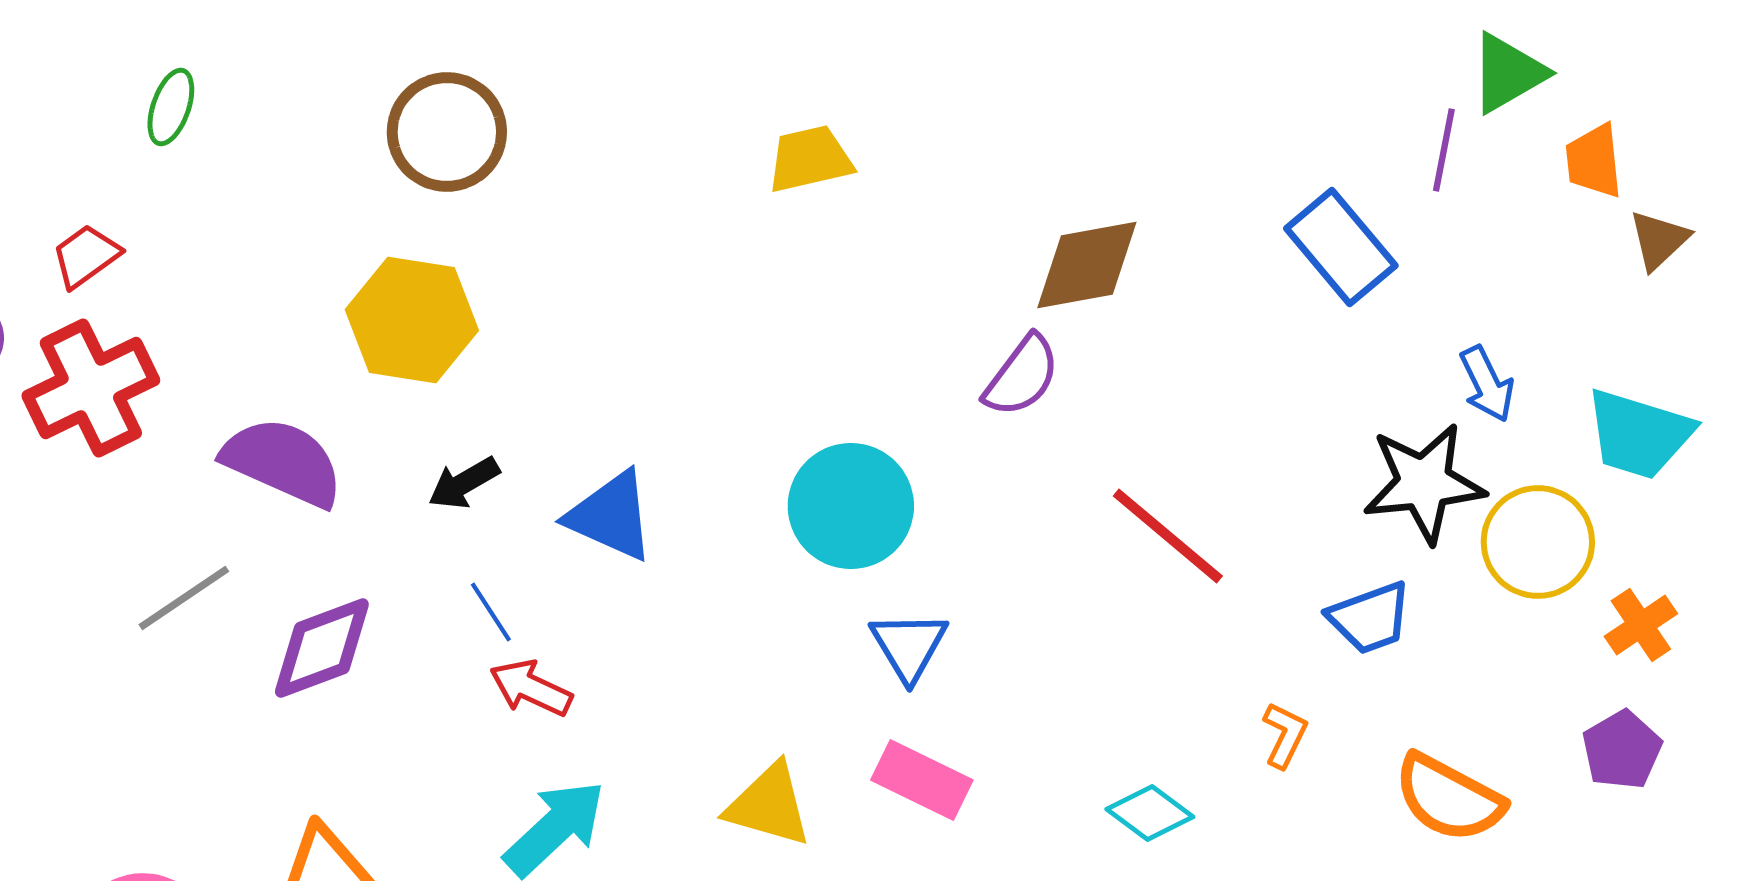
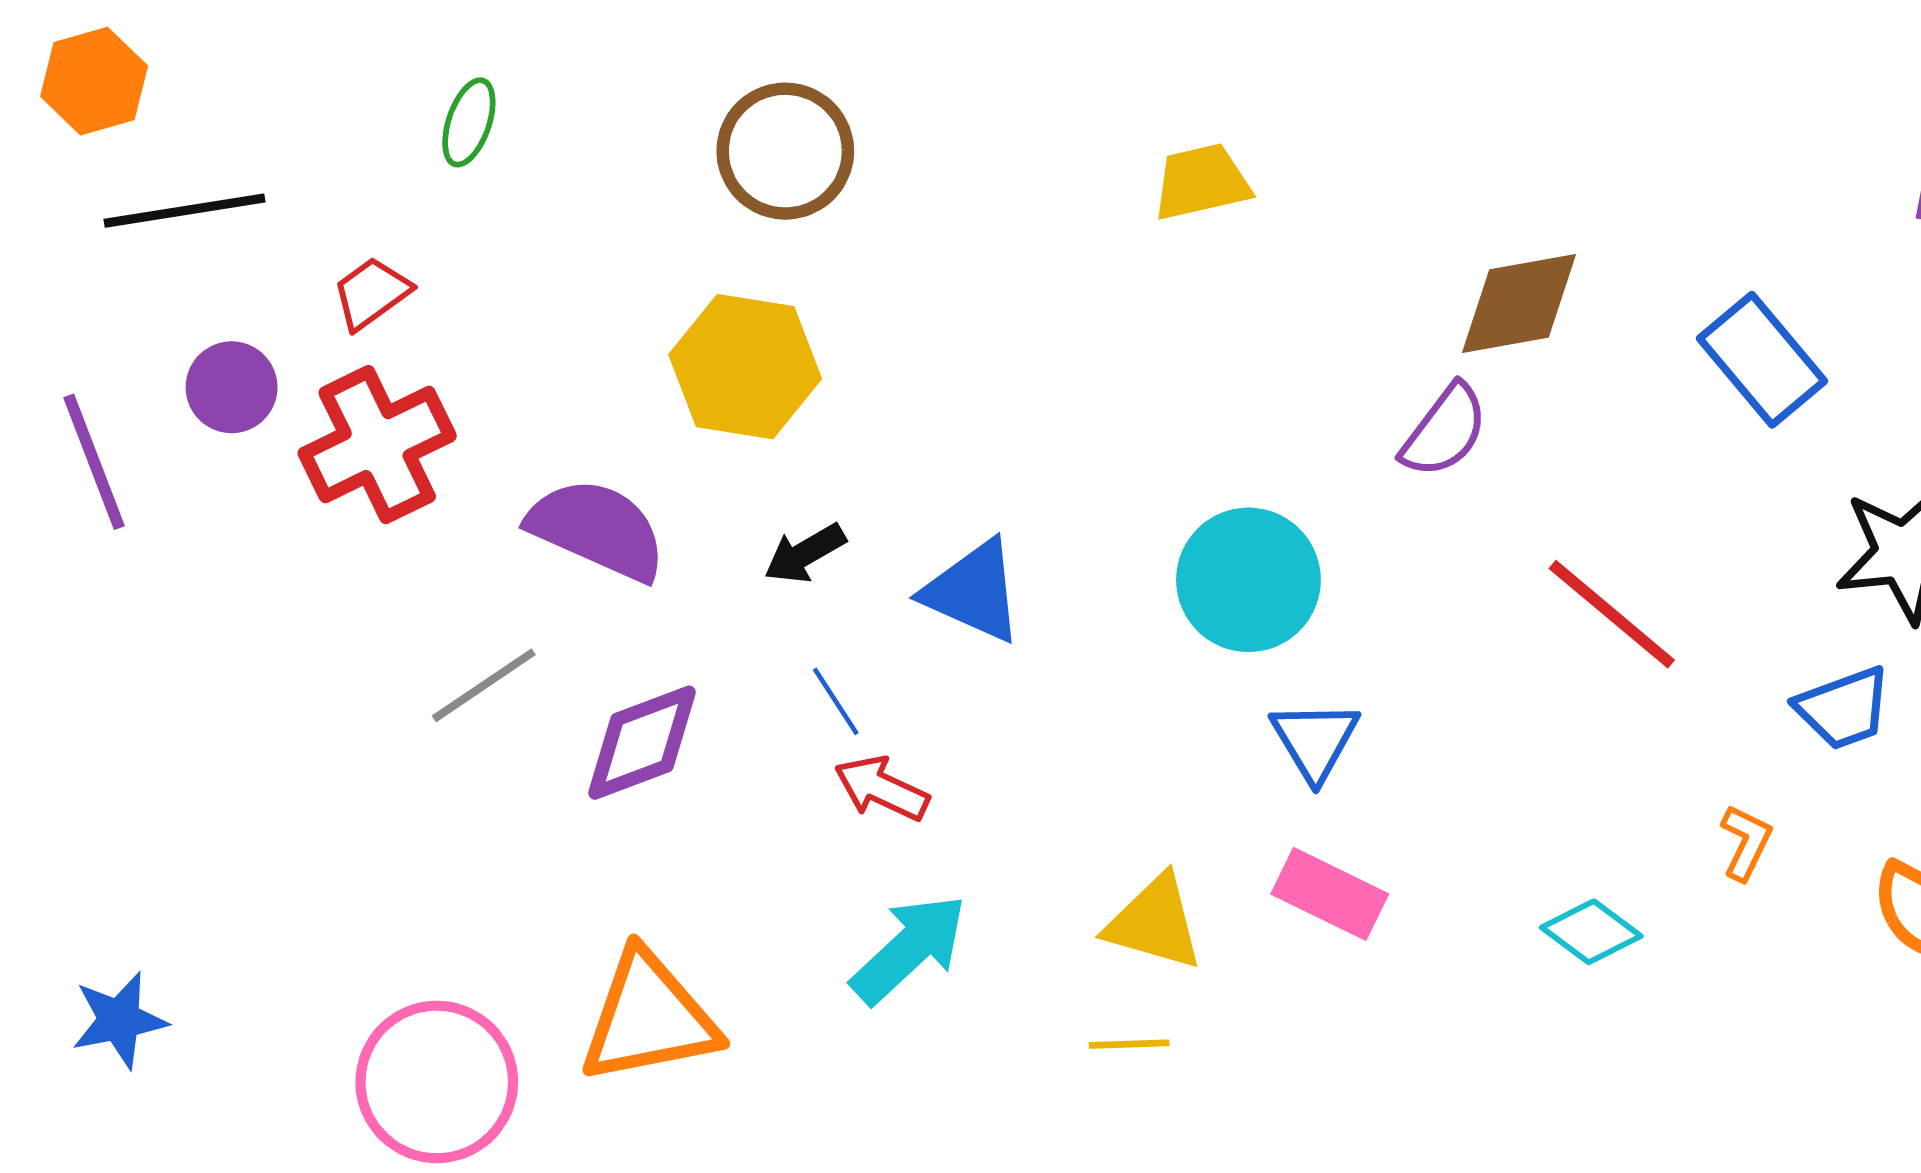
blue rectangle: (1341, 247) -> (1762, 360), moved

